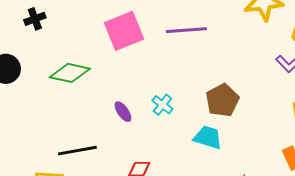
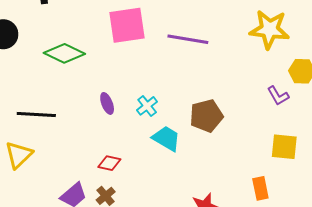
cyan trapezoid: (208, 137) -> (166, 138), moved
black line: (77, 151) -> (36, 115), moved

